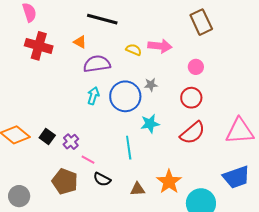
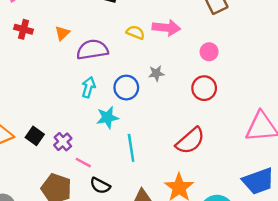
orange triangle: (80, 42) -> (62, 33), moved, turned 48
red cross: (39, 46) -> (24, 29), size x0.6
blue circle: (125, 96) -> (126, 88), size x0.7
cyan star: (150, 124) -> (107, 117), moved
red semicircle: (193, 133) -> (190, 141), moved

